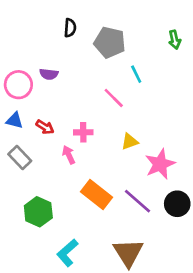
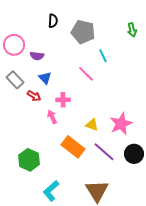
pink circle: (18, 85) -> (14, 45), moved
blue triangle: (14, 120) -> (45, 78), moved, turned 32
yellow triangle: (130, 142) -> (92, 125), moved, turned 40
gray rectangle: (20, 157) -> (15, 80), moved

